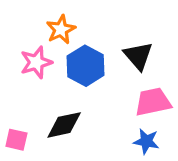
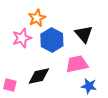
pink trapezoid: (153, 102) -> (77, 64), moved

